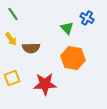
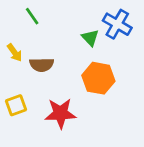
green line: (13, 14) -> (32, 16), moved
blue cross: (87, 18) -> (117, 24), size x1.5

